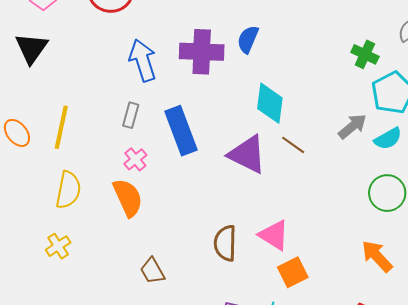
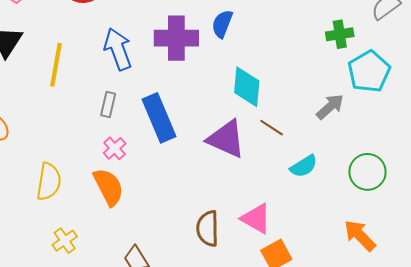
green cross: (365, 54) -> (340, 34), turned -32
yellow line: (61, 127) -> (56, 65), moved
cyan semicircle: (388, 139) -> (304, 166), moved
yellow cross: (58, 246) -> (65, 241), moved

